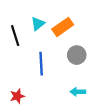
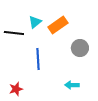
black line: (15, 36) -> (14, 33), turned -66
gray circle: (77, 55) -> (80, 48), moved

